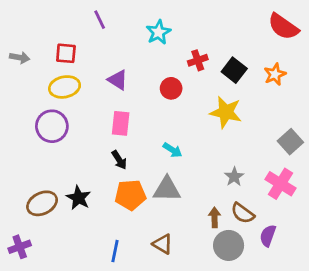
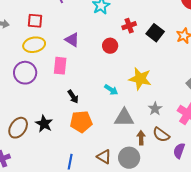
yellow star: (226, 112) -> (140, 79), moved
pink rectangle: (121, 123) -> (60, 66), moved
gray triangle: (167, 189) -> (124, 118), moved
brown ellipse: (42, 203) -> (18, 128), turned -30
gray circle: (229, 245) -> (129, 158), moved

